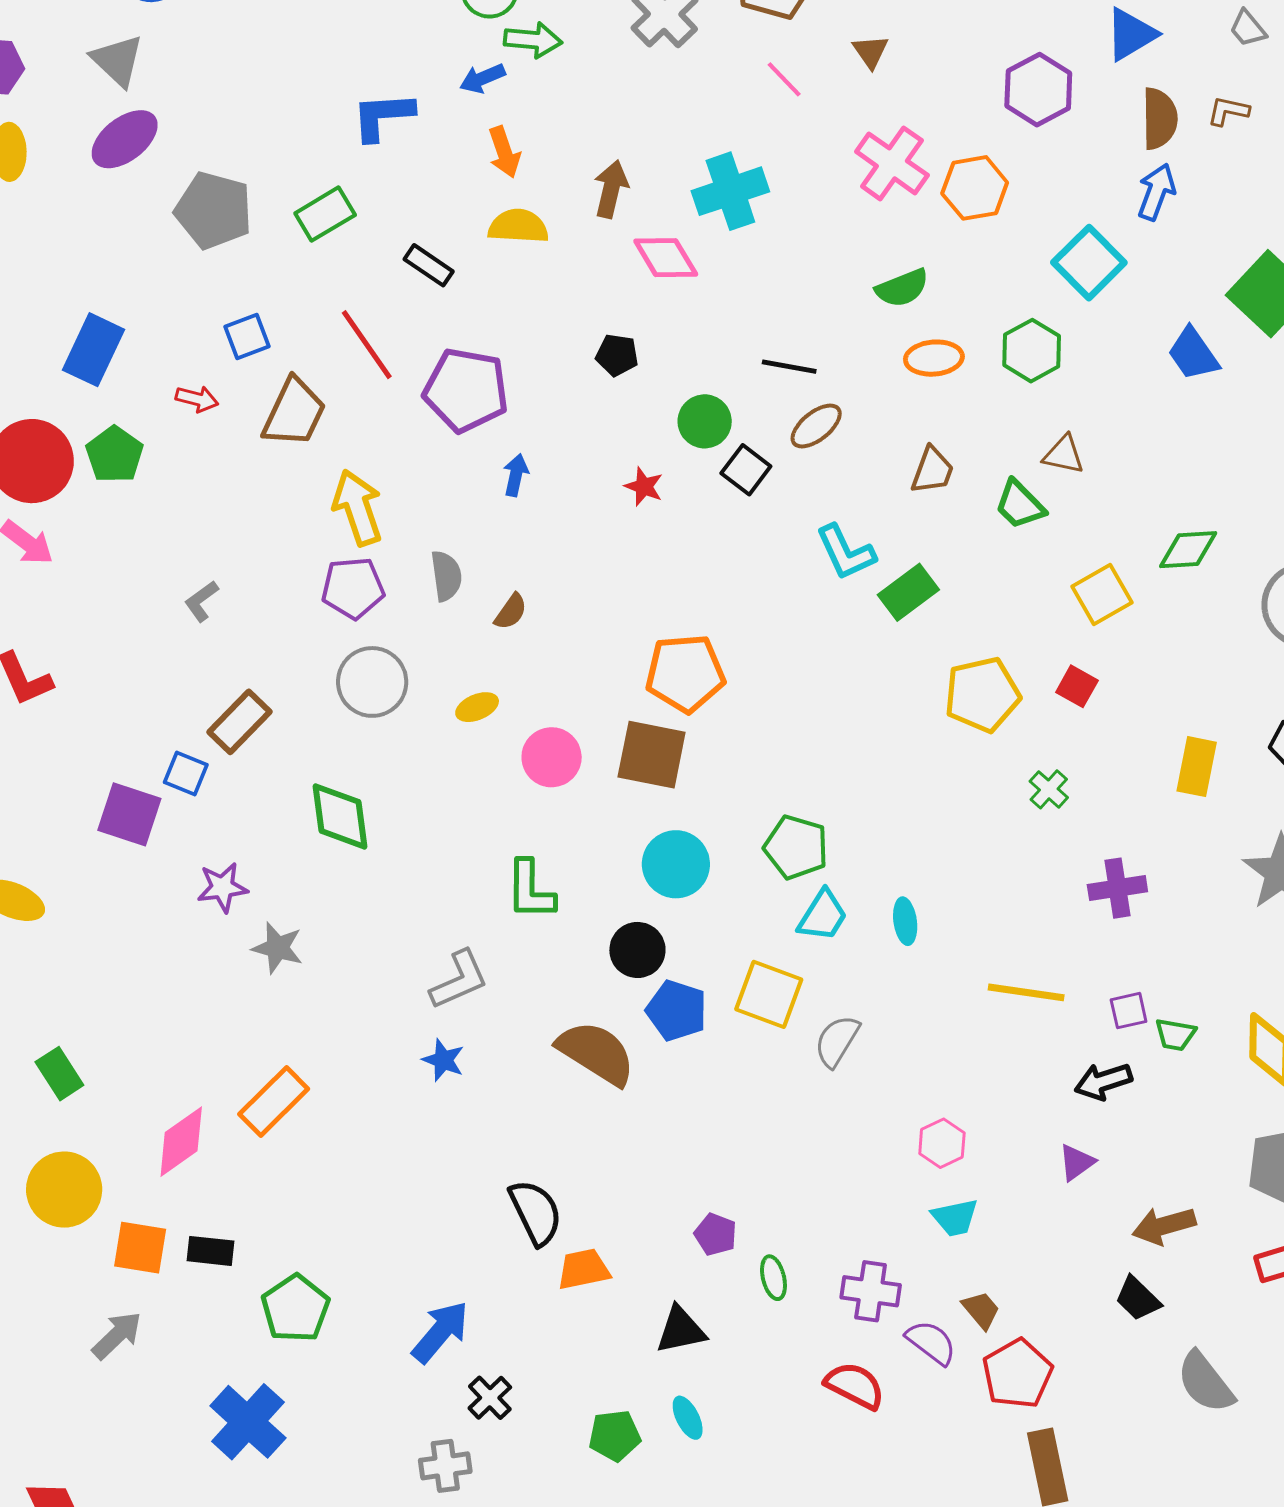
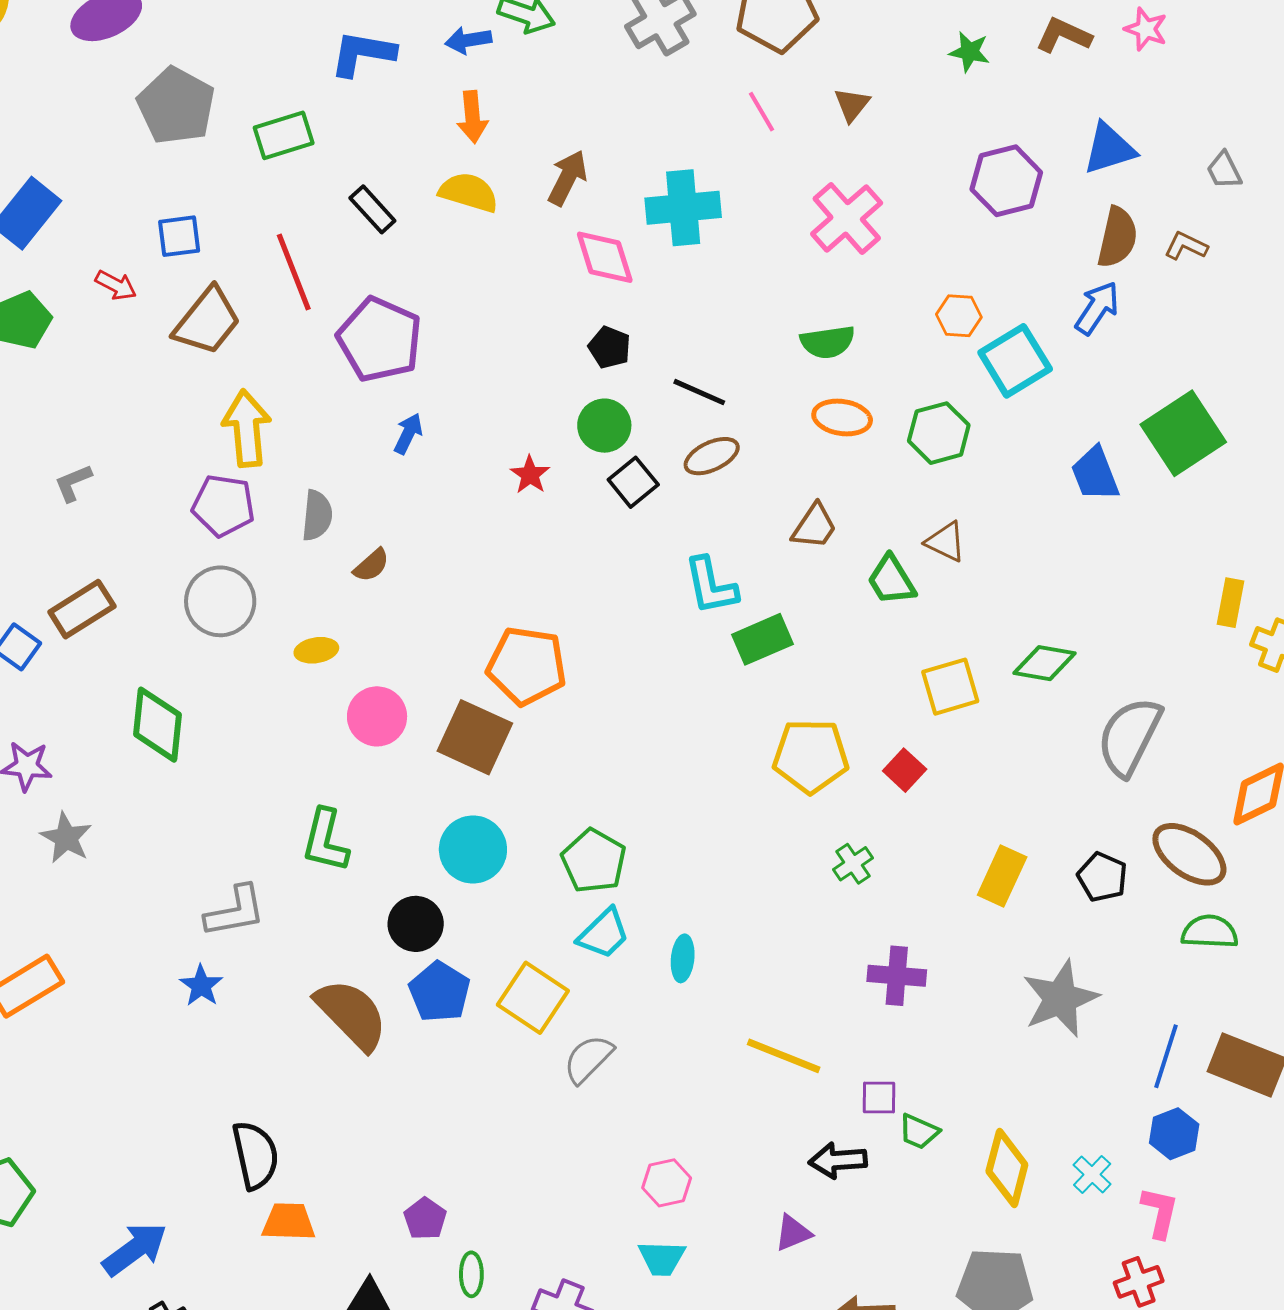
orange hexagon: (975, 188) -> (959, 316), moved, size x0.7
black pentagon: (617, 355) -> (610, 347), moved

